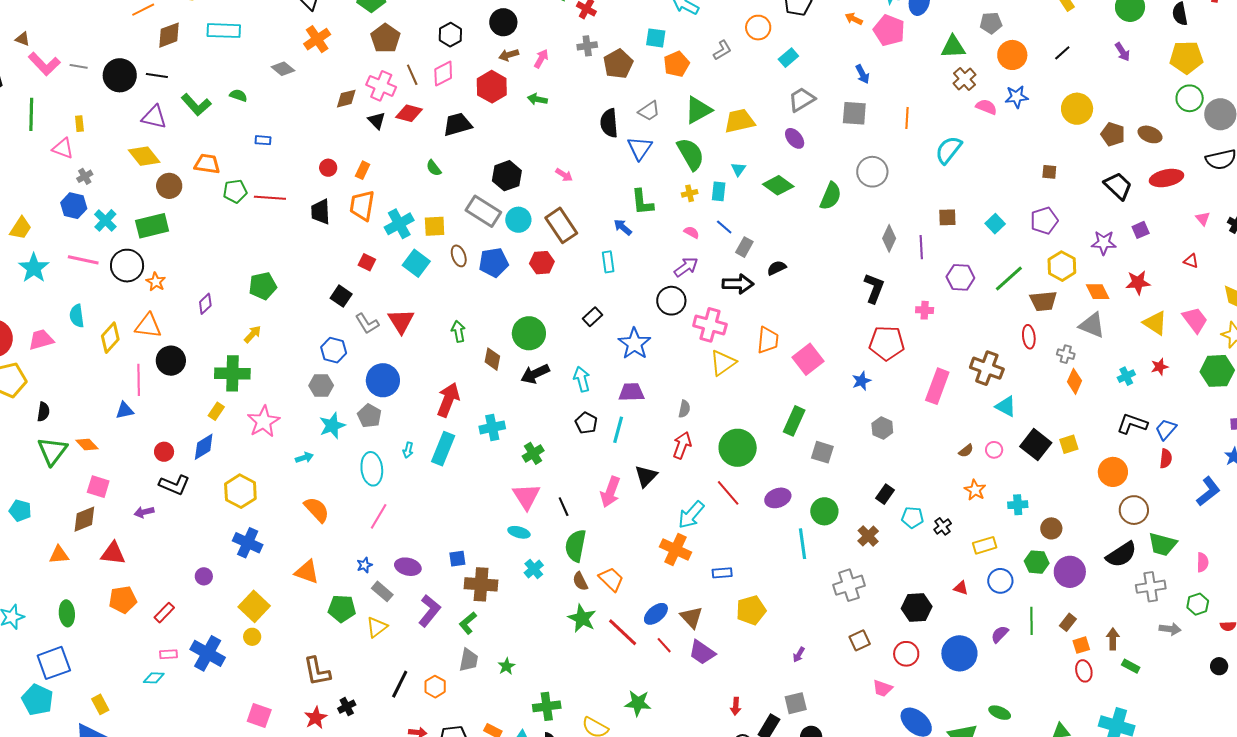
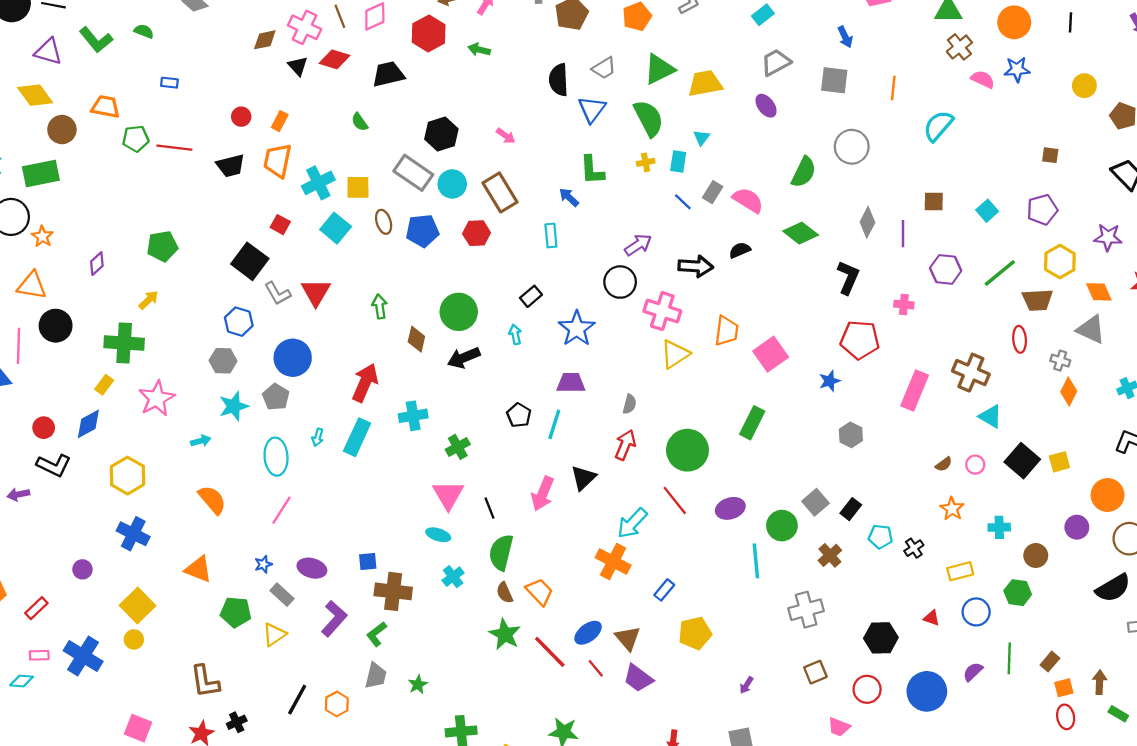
black line: (1062, 53) -> (1070, 22), turned -48
yellow circle: (1077, 109) -> (1084, 86), size x0.7
green diamond: (778, 185) -> (801, 233), moved
black trapezoid: (321, 212) -> (231, 166), turned -104
pink semicircle: (692, 232) -> (748, 200), moved, size x1.8
gray rectangle: (744, 247) -> (713, 192), moved
black square: (341, 296) -> (250, 261), size x1.5
cyan arrow: (582, 379) -> (515, 334), moved, size x0.7
gray square: (822, 452) -> (815, 502), moved, turned 30
purple circle: (1070, 572) -> (1077, 527), moved, size x0.7
blue rectangle: (722, 573) -> (664, 590), turned -48

